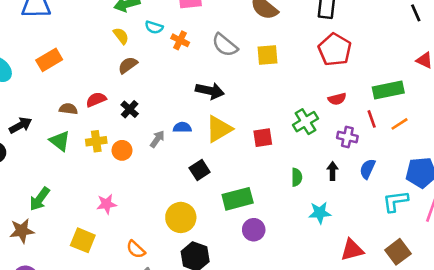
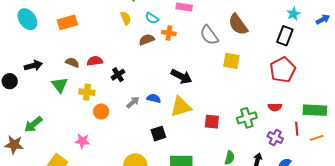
orange cross: (180, 40) -> (169, 33), turned -32
gray semicircle: (225, 45) -> (209, 35), moved
brown semicircle: (128, 65) -> (147, 40), moved
orange circle: (122, 150) -> (101, 112), moved

